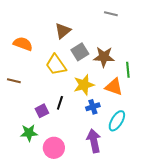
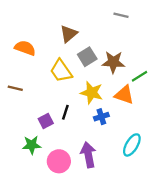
green line: (128, 70) -> (139, 76), turned 63
yellow star: (84, 85) -> (92, 93), turned 30
cyan ellipse: (117, 121) -> (132, 145), moved
purple arrow: (94, 141) -> (88, 155), moved

